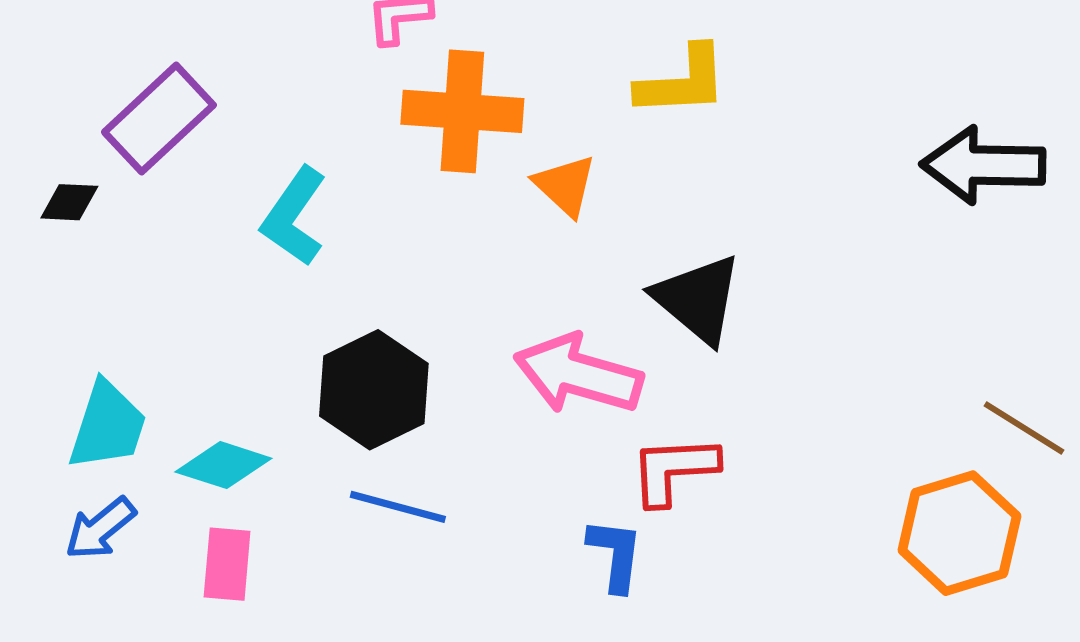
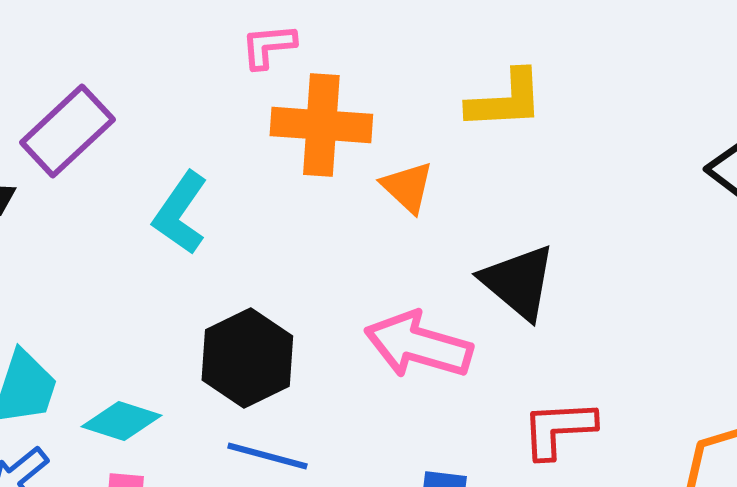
red L-shape: (674, 470) -> (558, 429), moved

